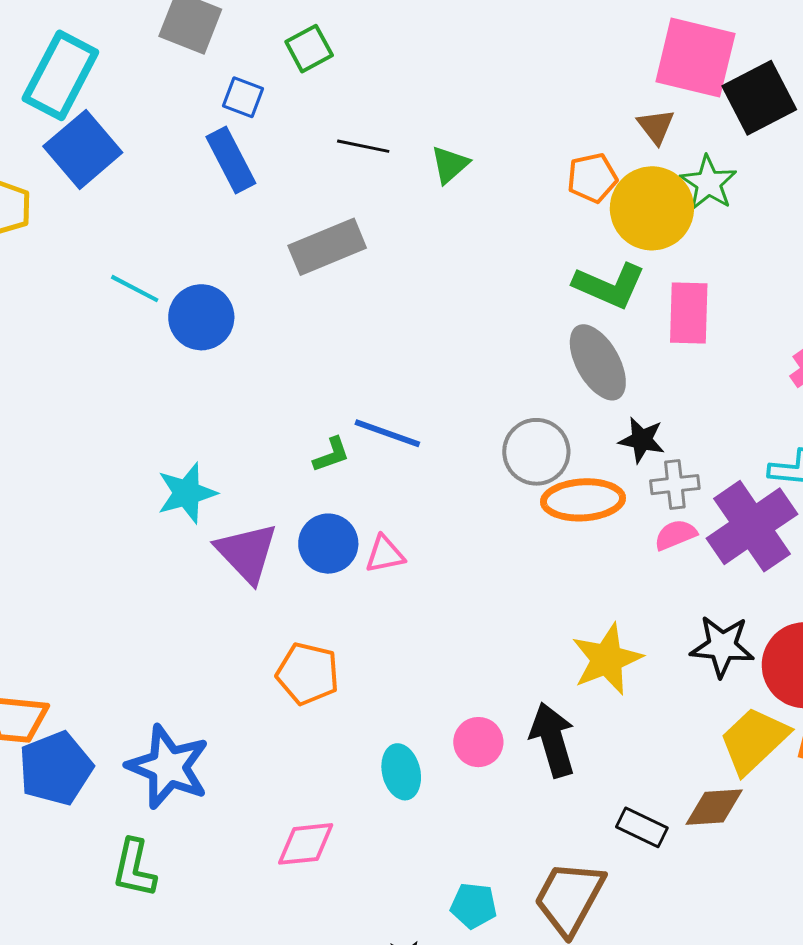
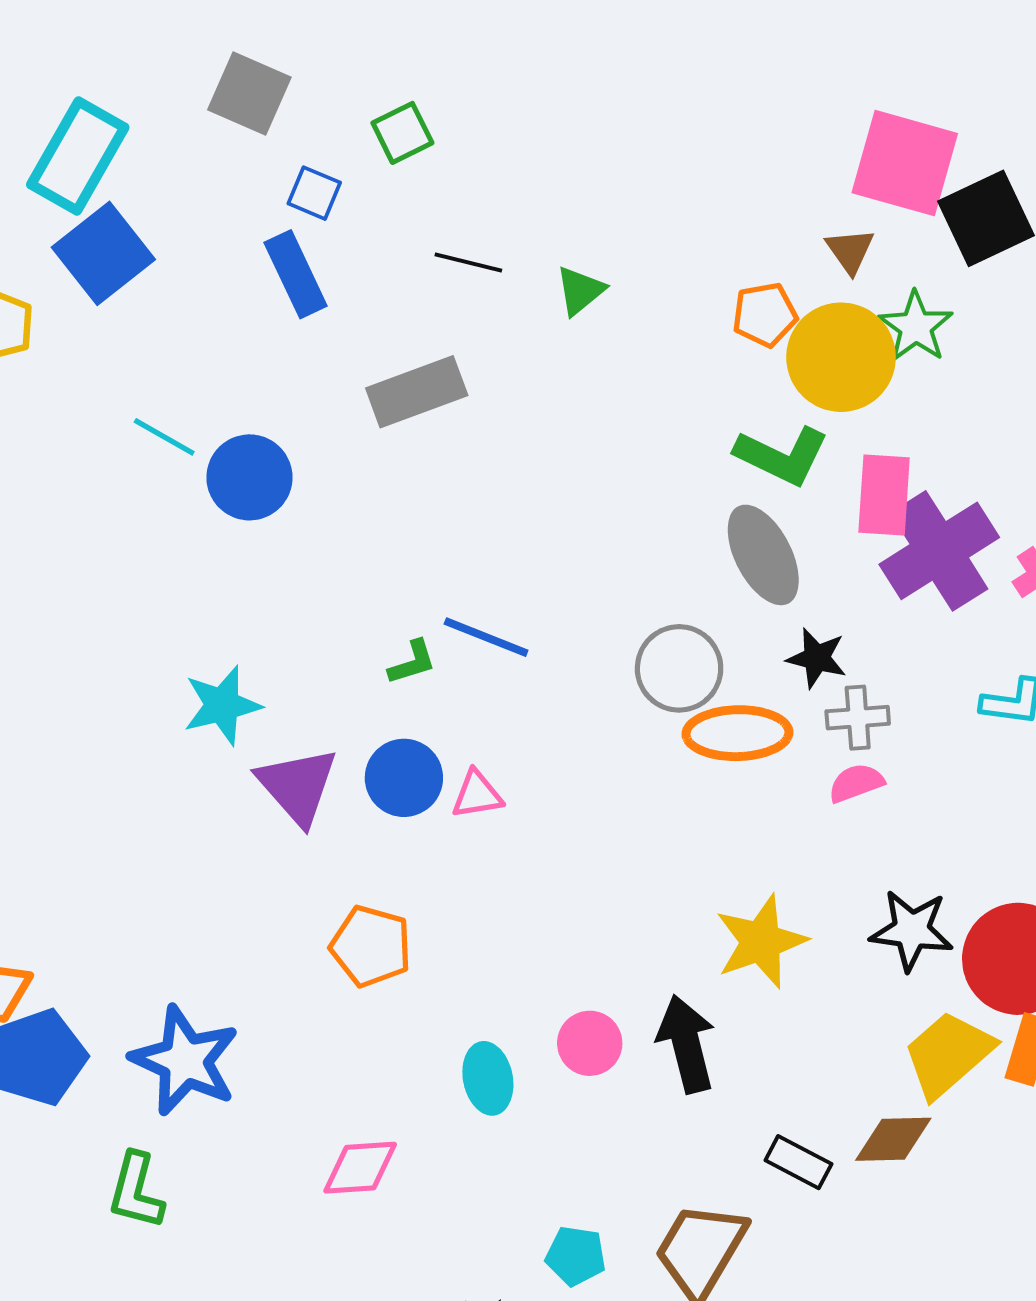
purple cross: (752, 526) -> (939, 551), moved

